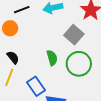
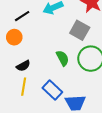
black semicircle: (13, 57) -> (23, 66), turned 112

